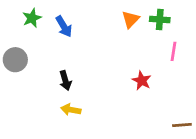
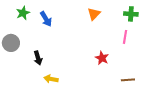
green cross: (160, 19) -> (131, 14), moved
black arrow: (65, 81) -> (38, 58), moved
brown line: (182, 125) -> (128, 80), moved

